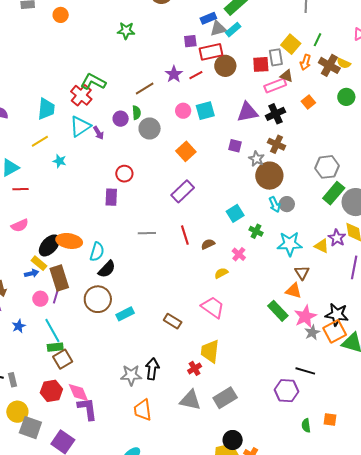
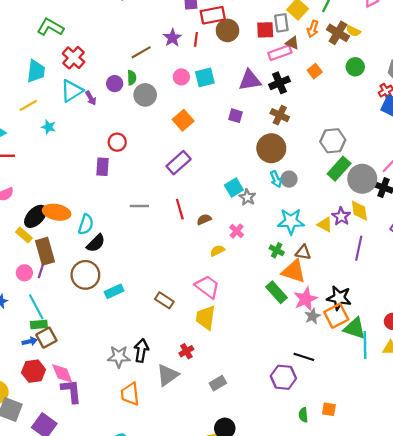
red line: (196, 75) -> (196, 39), turned -56
green L-shape: (93, 82) -> (50, 27), moved
gray star: (256, 159) -> (247, 197), moved
green cross: (256, 231) -> (277, 250), moved
blue arrow: (32, 273) -> (30, 341), moved
brown triangle: (302, 273) -> (303, 252), turned -49
orange triangle: (294, 291) -> (294, 271), size x1.4
yellow trapezoid: (210, 351) -> (206, 318), moved
gray rectangle: (225, 398) -> (218, 383), size x0.7
gray triangle: (190, 400) -> (168, 375), moved, turned -50

